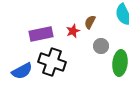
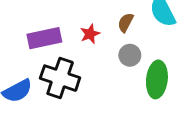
brown semicircle: (90, 22) -> (126, 22), moved

